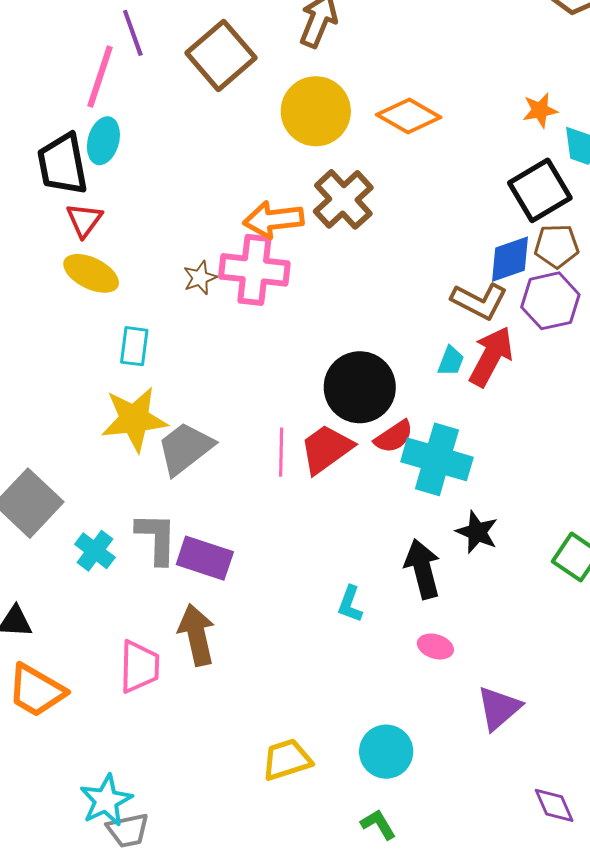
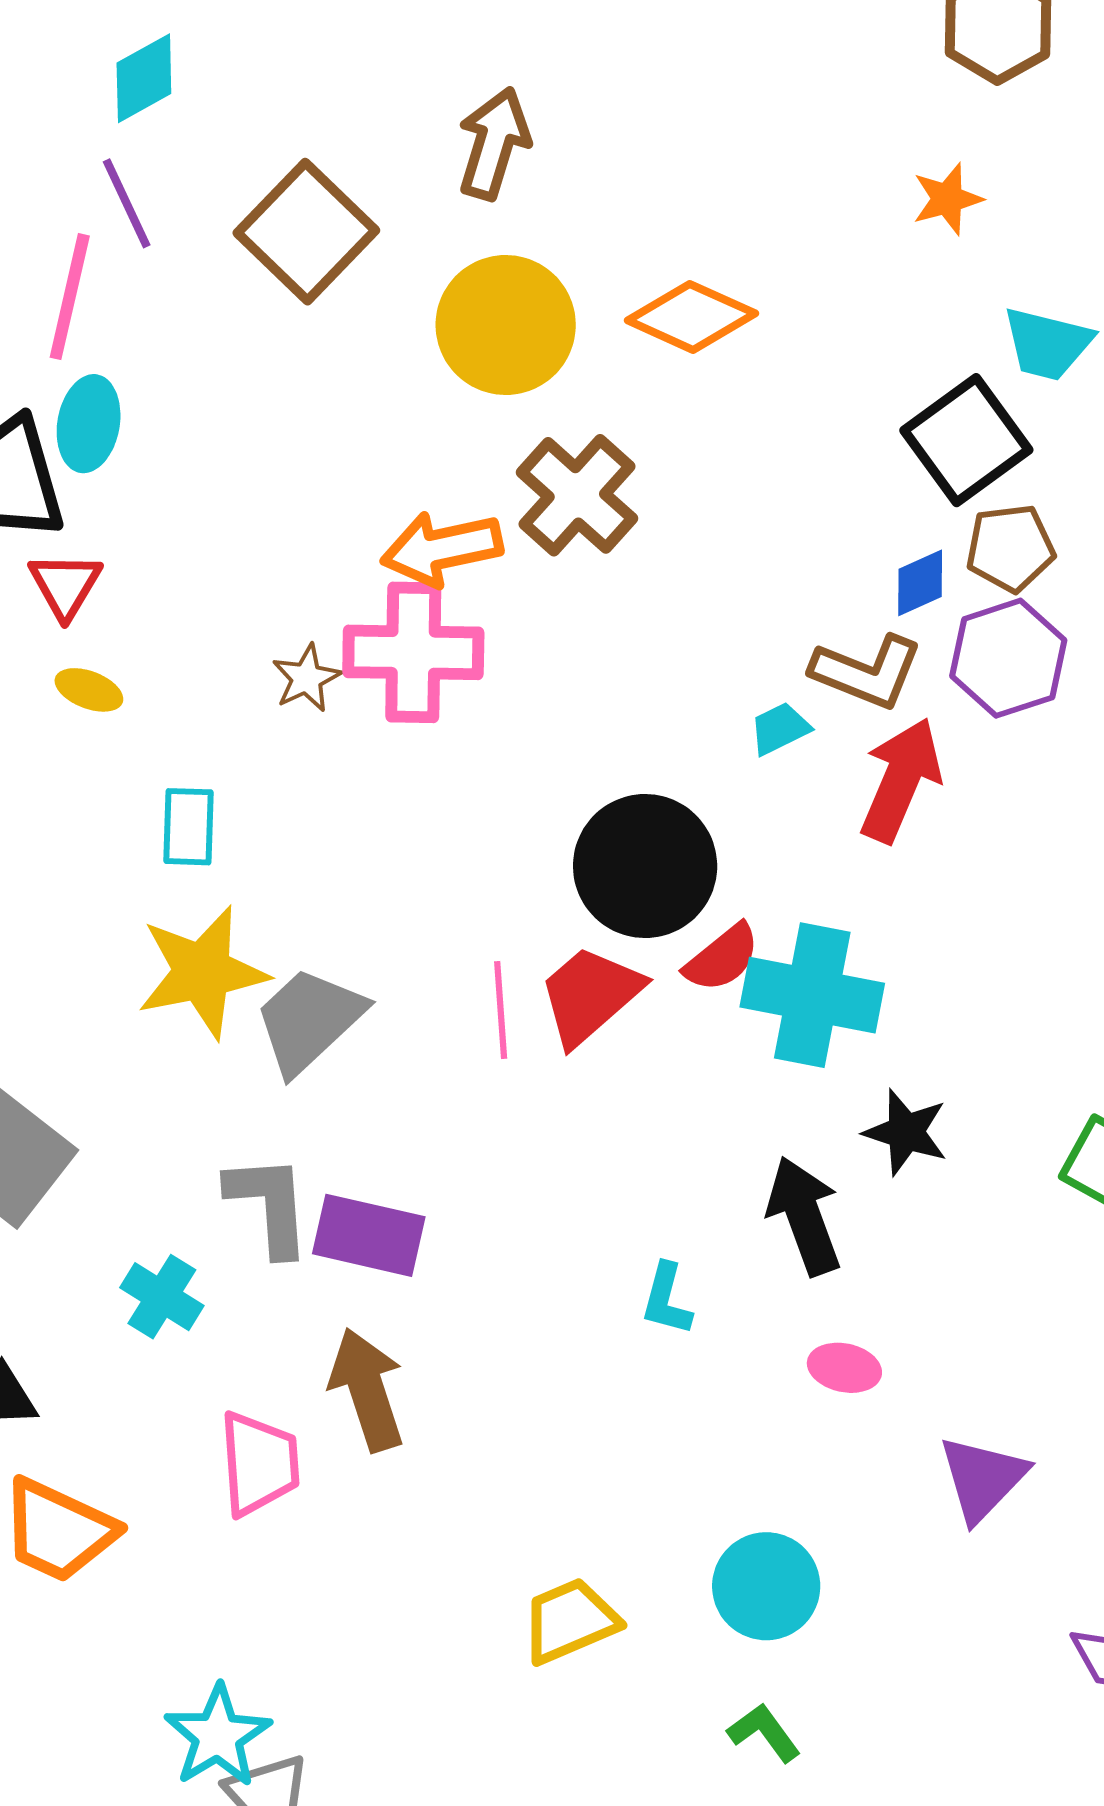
orange star: (540, 110) -> (947, 199), moved
blue diamond: (510, 259) -> (920, 583), size x0.7
yellow ellipse: (91, 273) -> (89, 690), size x0.6
cyan trapezoid: (451, 361) -> (780, 729), moved, turned -132
cyan cross: (95, 551) -> (162, 1297), moved

